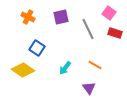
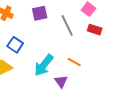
cyan arrow: (65, 68) -> (44, 65), size x1.6
purple triangle: (89, 88) -> (61, 81), moved

